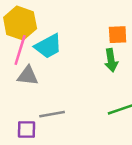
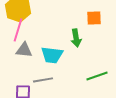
cyan trapezoid: (48, 46) -> (52, 55), moved, turned 35
green arrow: (111, 60) -> (76, 38), moved

